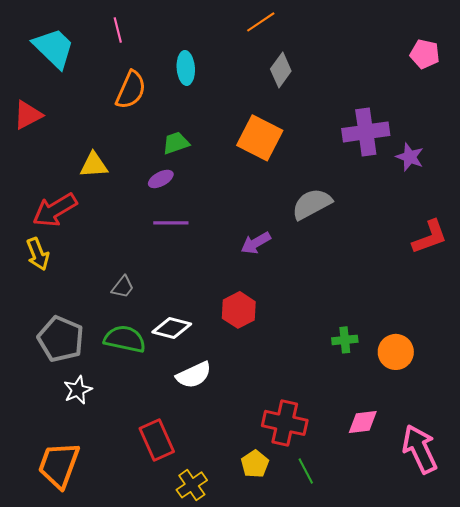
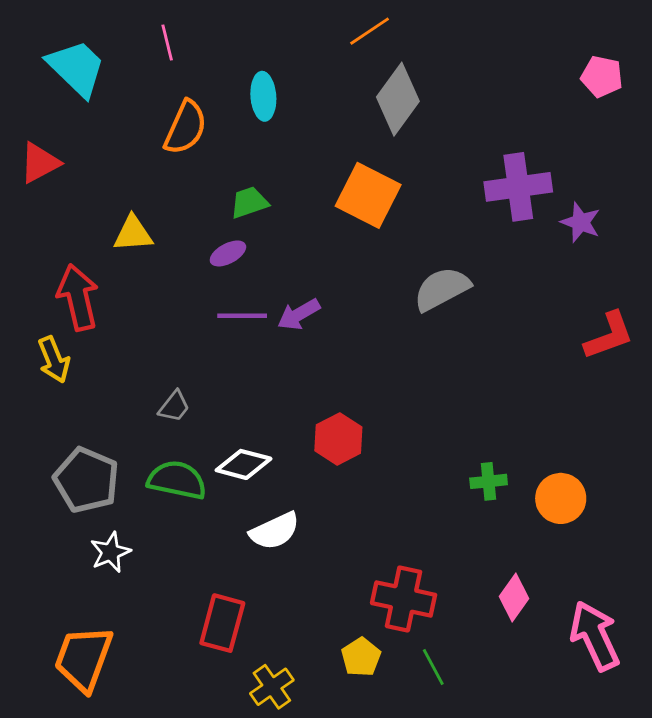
gray diamond: (281, 70) -> (398, 99), size x1.4
red arrow: (55, 210) -> (78, 297), turned 108
purple arrow: (256, 243) -> (299, 314), moved
pink diamond: (363, 422) -> (514, 598), turned -48
red rectangle: (157, 440) -> (222, 623), turned 39

